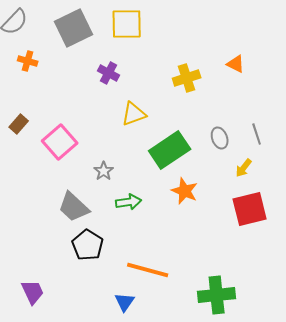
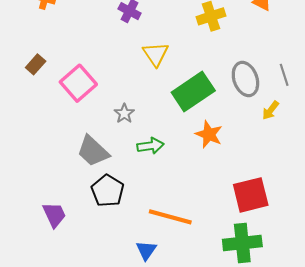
yellow triangle: (134, 114) -> (156, 54), turned -44
gray ellipse: (220, 138) -> (245, 79), size x1.5
red square: (250, 209) -> (251, 195), moved
purple trapezoid: (33, 292) -> (54, 215), moved

